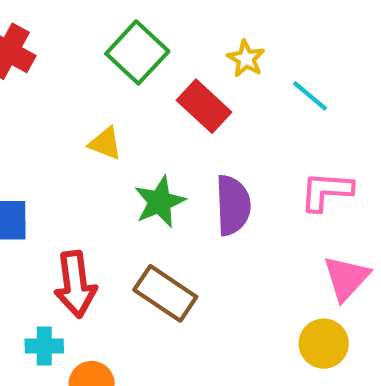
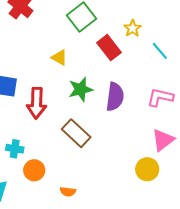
red arrow: (75, 284) -> (37, 103), moved

